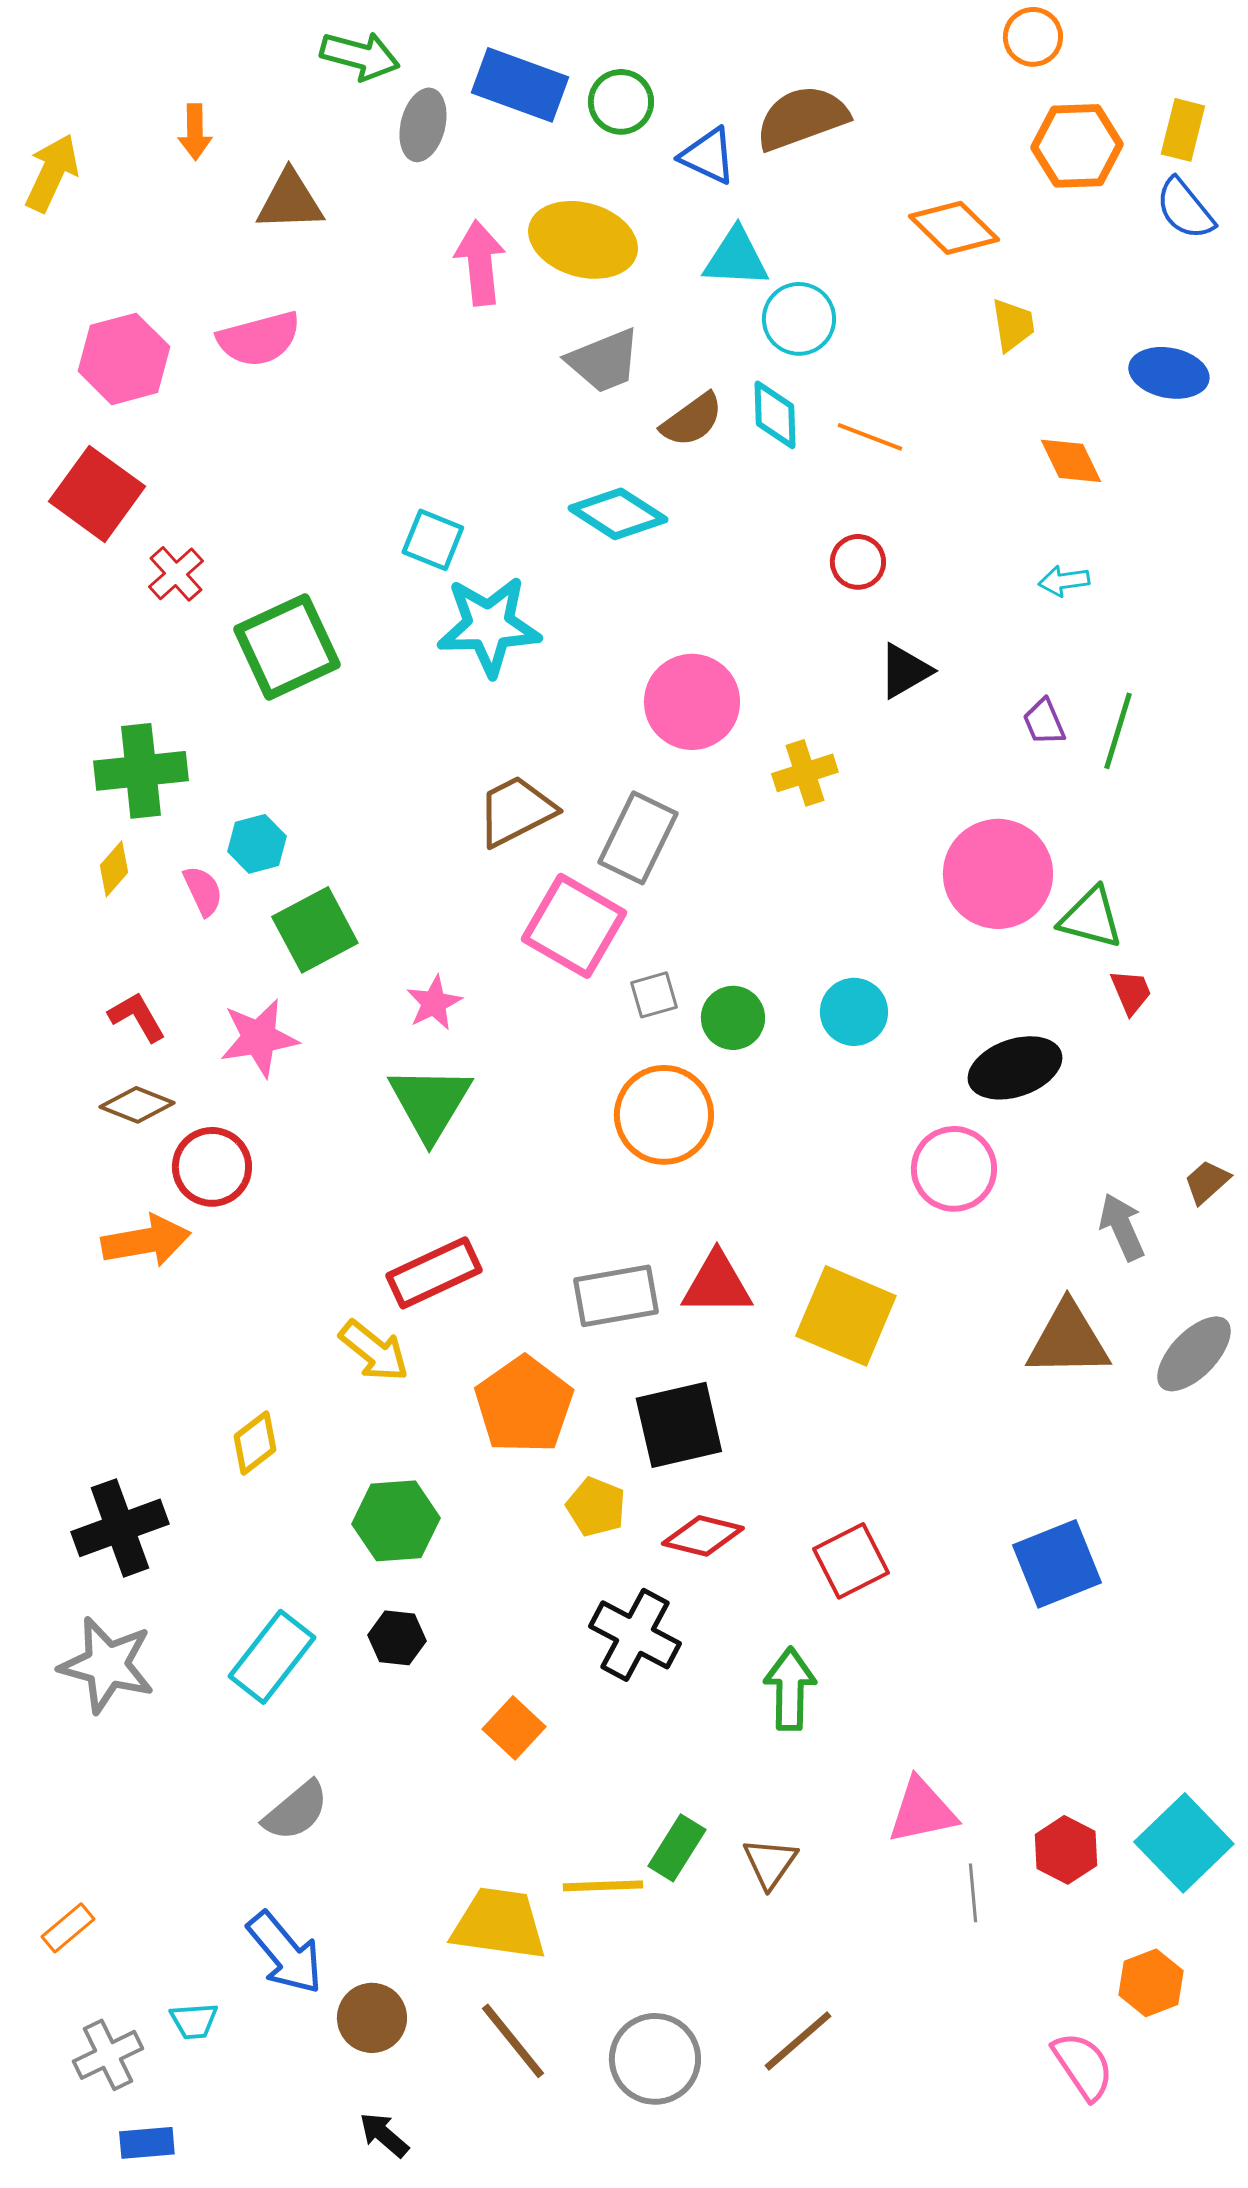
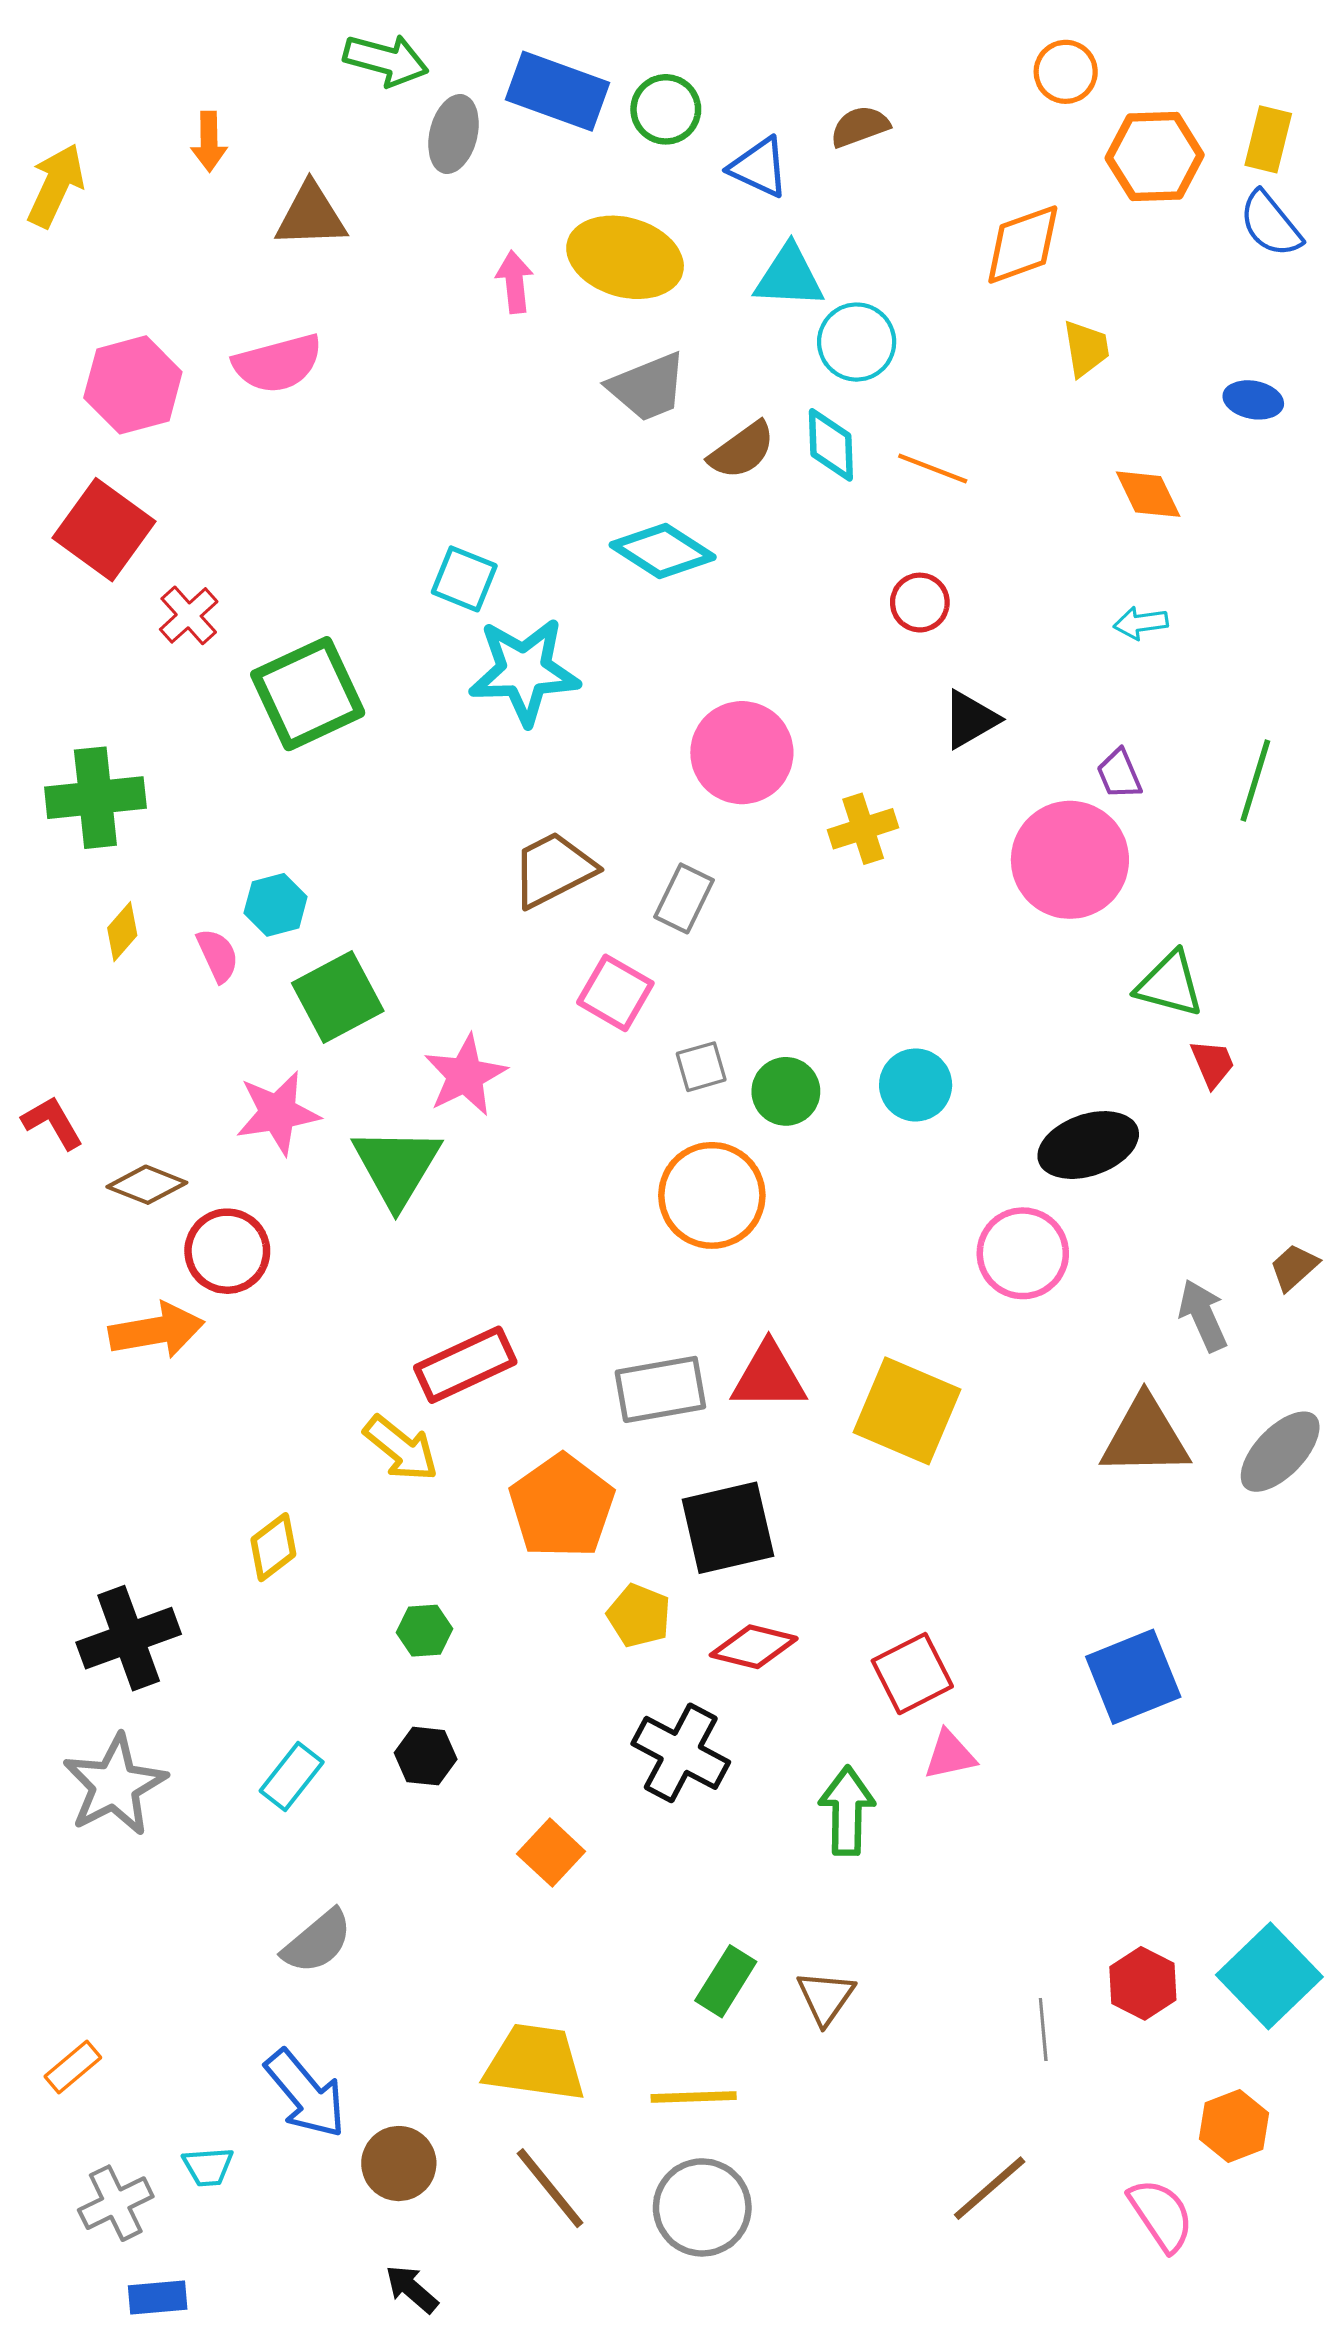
orange circle: (1033, 37) -> (1066, 72), moved
brown semicircle: (802, 118) -> (860, 127), size x0.6
orange diamond: (954, 228) -> (1023, 244), turned -64
pink arrow: (480, 263) -> (515, 282), size x0.7
blue ellipse: (1169, 373) -> (1253, 400), size x0.7
green line: (1118, 731) -> (1255, 780), moved
green cross: (141, 771) -> (95, 798), moved
gray rectangle: (638, 838) -> (684, 898), size x0.7
pink circle: (998, 874) -> (1070, 860), moved
pink square: (574, 926) -> (615, 993), size x0.7
pink star: (434, 1003) -> (465, 1075), size x1.4
red L-shape: (137, 1017) -> (53, 1122), moved
green triangle: (430, 1103) -> (397, 1166), moved
green hexagon: (396, 1521) -> (425, 1631), size x0.6
cyan rectangle: (272, 1657) -> (292, 1776), size x0.7
gray star: (107, 1665) -> (115, 1785), turned 30
pink triangle: (922, 1811) -> (950, 1755), moved, size x0.7
yellow line: (603, 1886) -> (694, 2097), moved
brown line: (798, 2041) -> (990, 2188), moved

